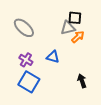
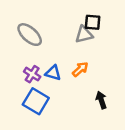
orange arrow: (78, 37) -> (80, 69), moved
blue triangle: (53, 57) -> (53, 73), moved

